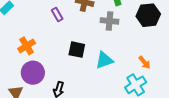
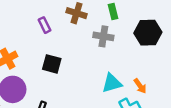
black square: (77, 50) -> (52, 64), moved
cyan triangle: (104, 60) -> (112, 83), moved

